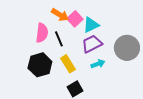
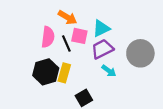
pink square: (75, 19) -> (79, 36), moved, turned -35
yellow rectangle: (68, 64) -> (64, 73), moved, turned 48
cyan arrow: (98, 64) -> (109, 71), turned 56

